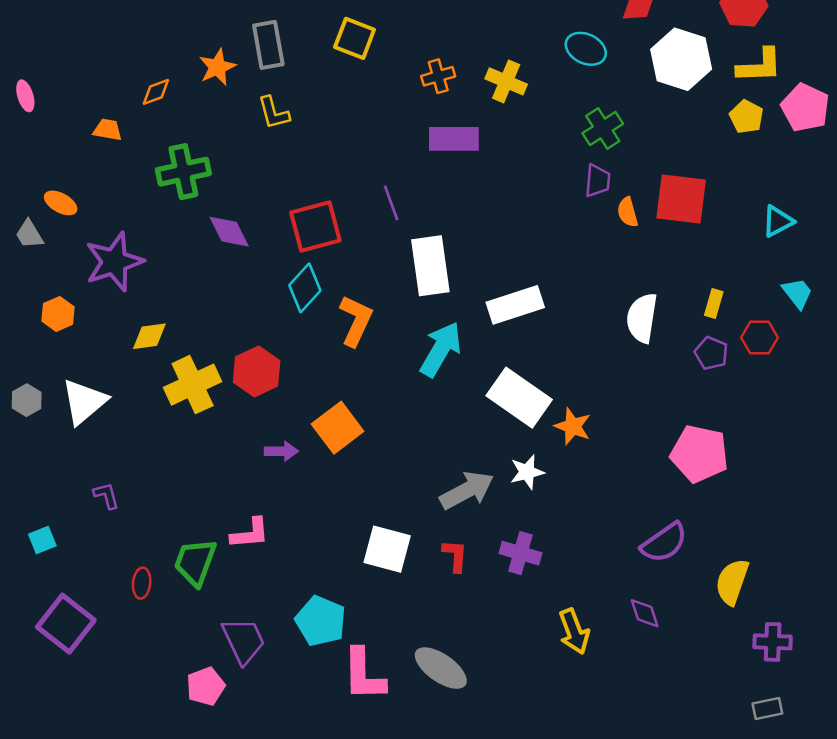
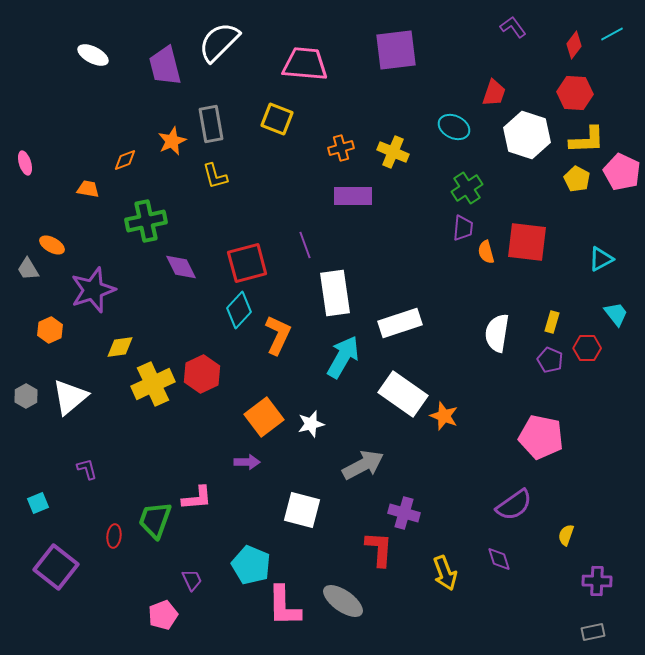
purple arrow: (281, 451) -> (247, 462), moved
white star: (527, 472) -> (311, 424), moved
red L-shape: (455, 556) -> (379, 549), moved, size x1.4
yellow semicircle: (732, 582) -> (566, 535), size x0.6
purple trapezoid: (244, 641) -> (192, 580), size x0.6

